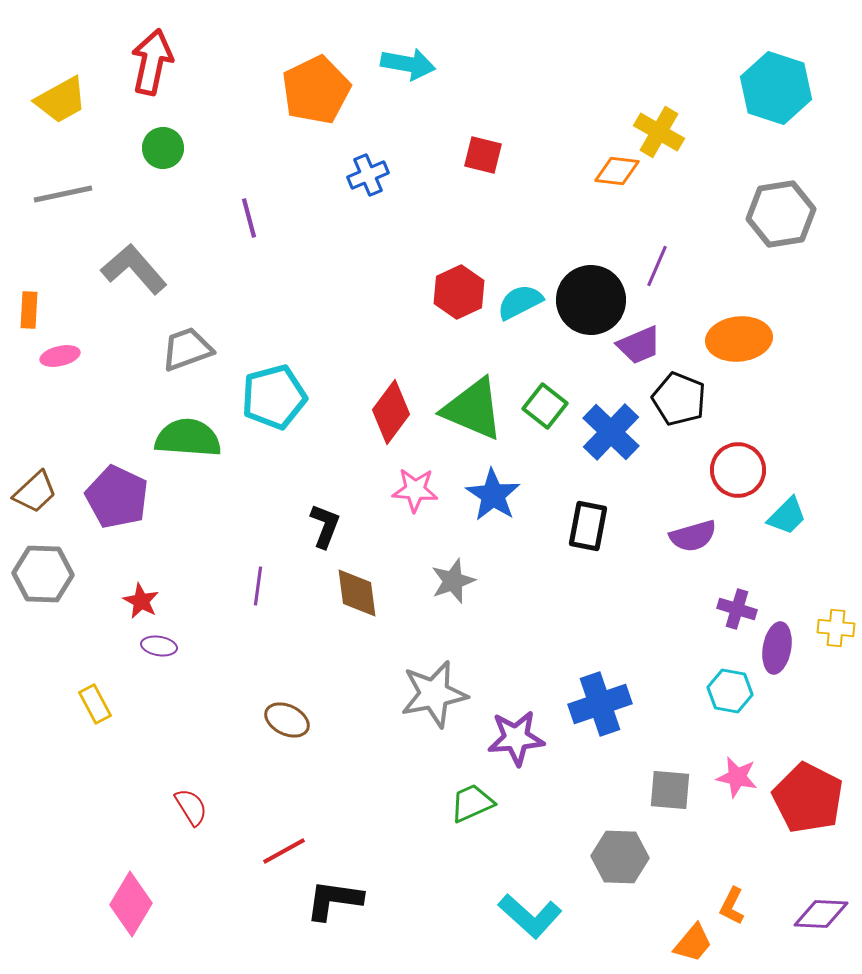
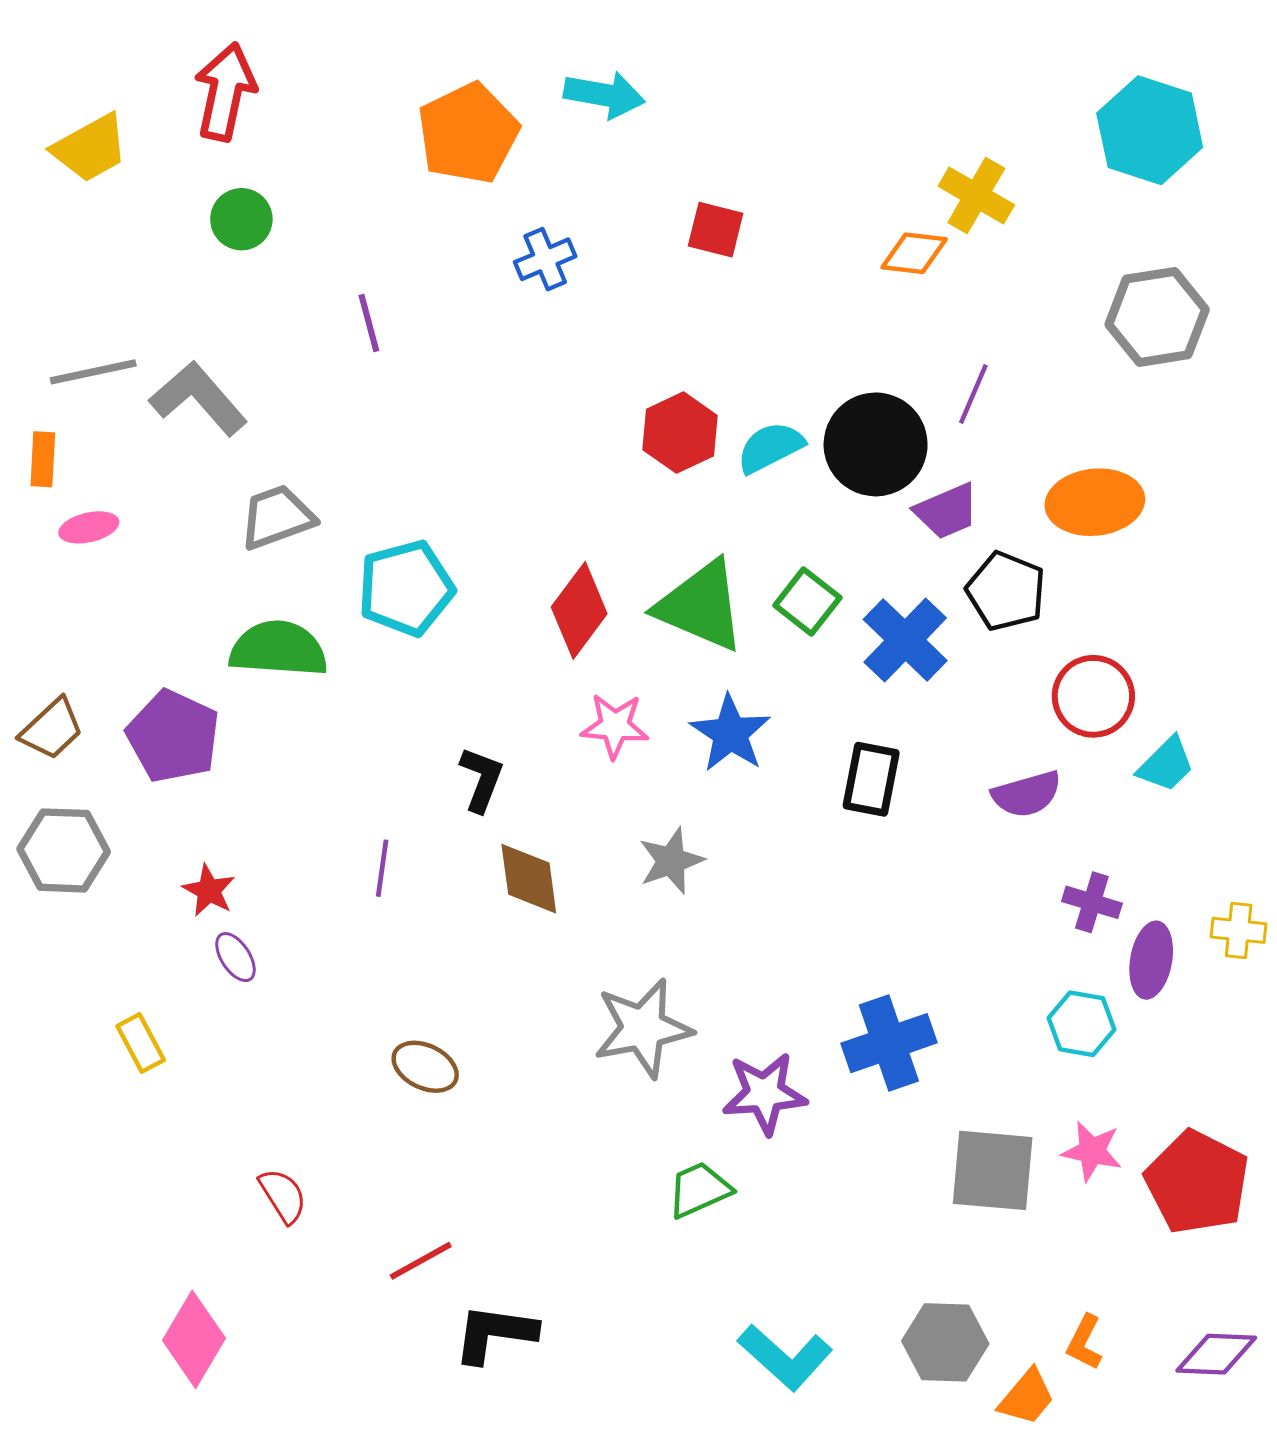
gray line: (63, 194) -> (93, 372), moved
purple ellipse: (159, 646) -> (235, 957), turned 48
gray square: (670, 790) -> (993, 1170), size x1.4
gray hexagon: (620, 857) -> (945, 1342), moved

